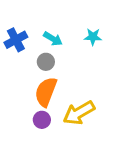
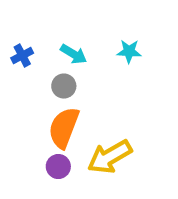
blue cross: (16, 40) -> (22, 55), size x0.7

